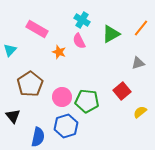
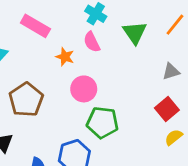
green triangle: (111, 34) -> (135, 33), turned -36
red square: (122, 91) -> (167, 109), moved
pink circle: (62, 97) -> (84, 89), moved

